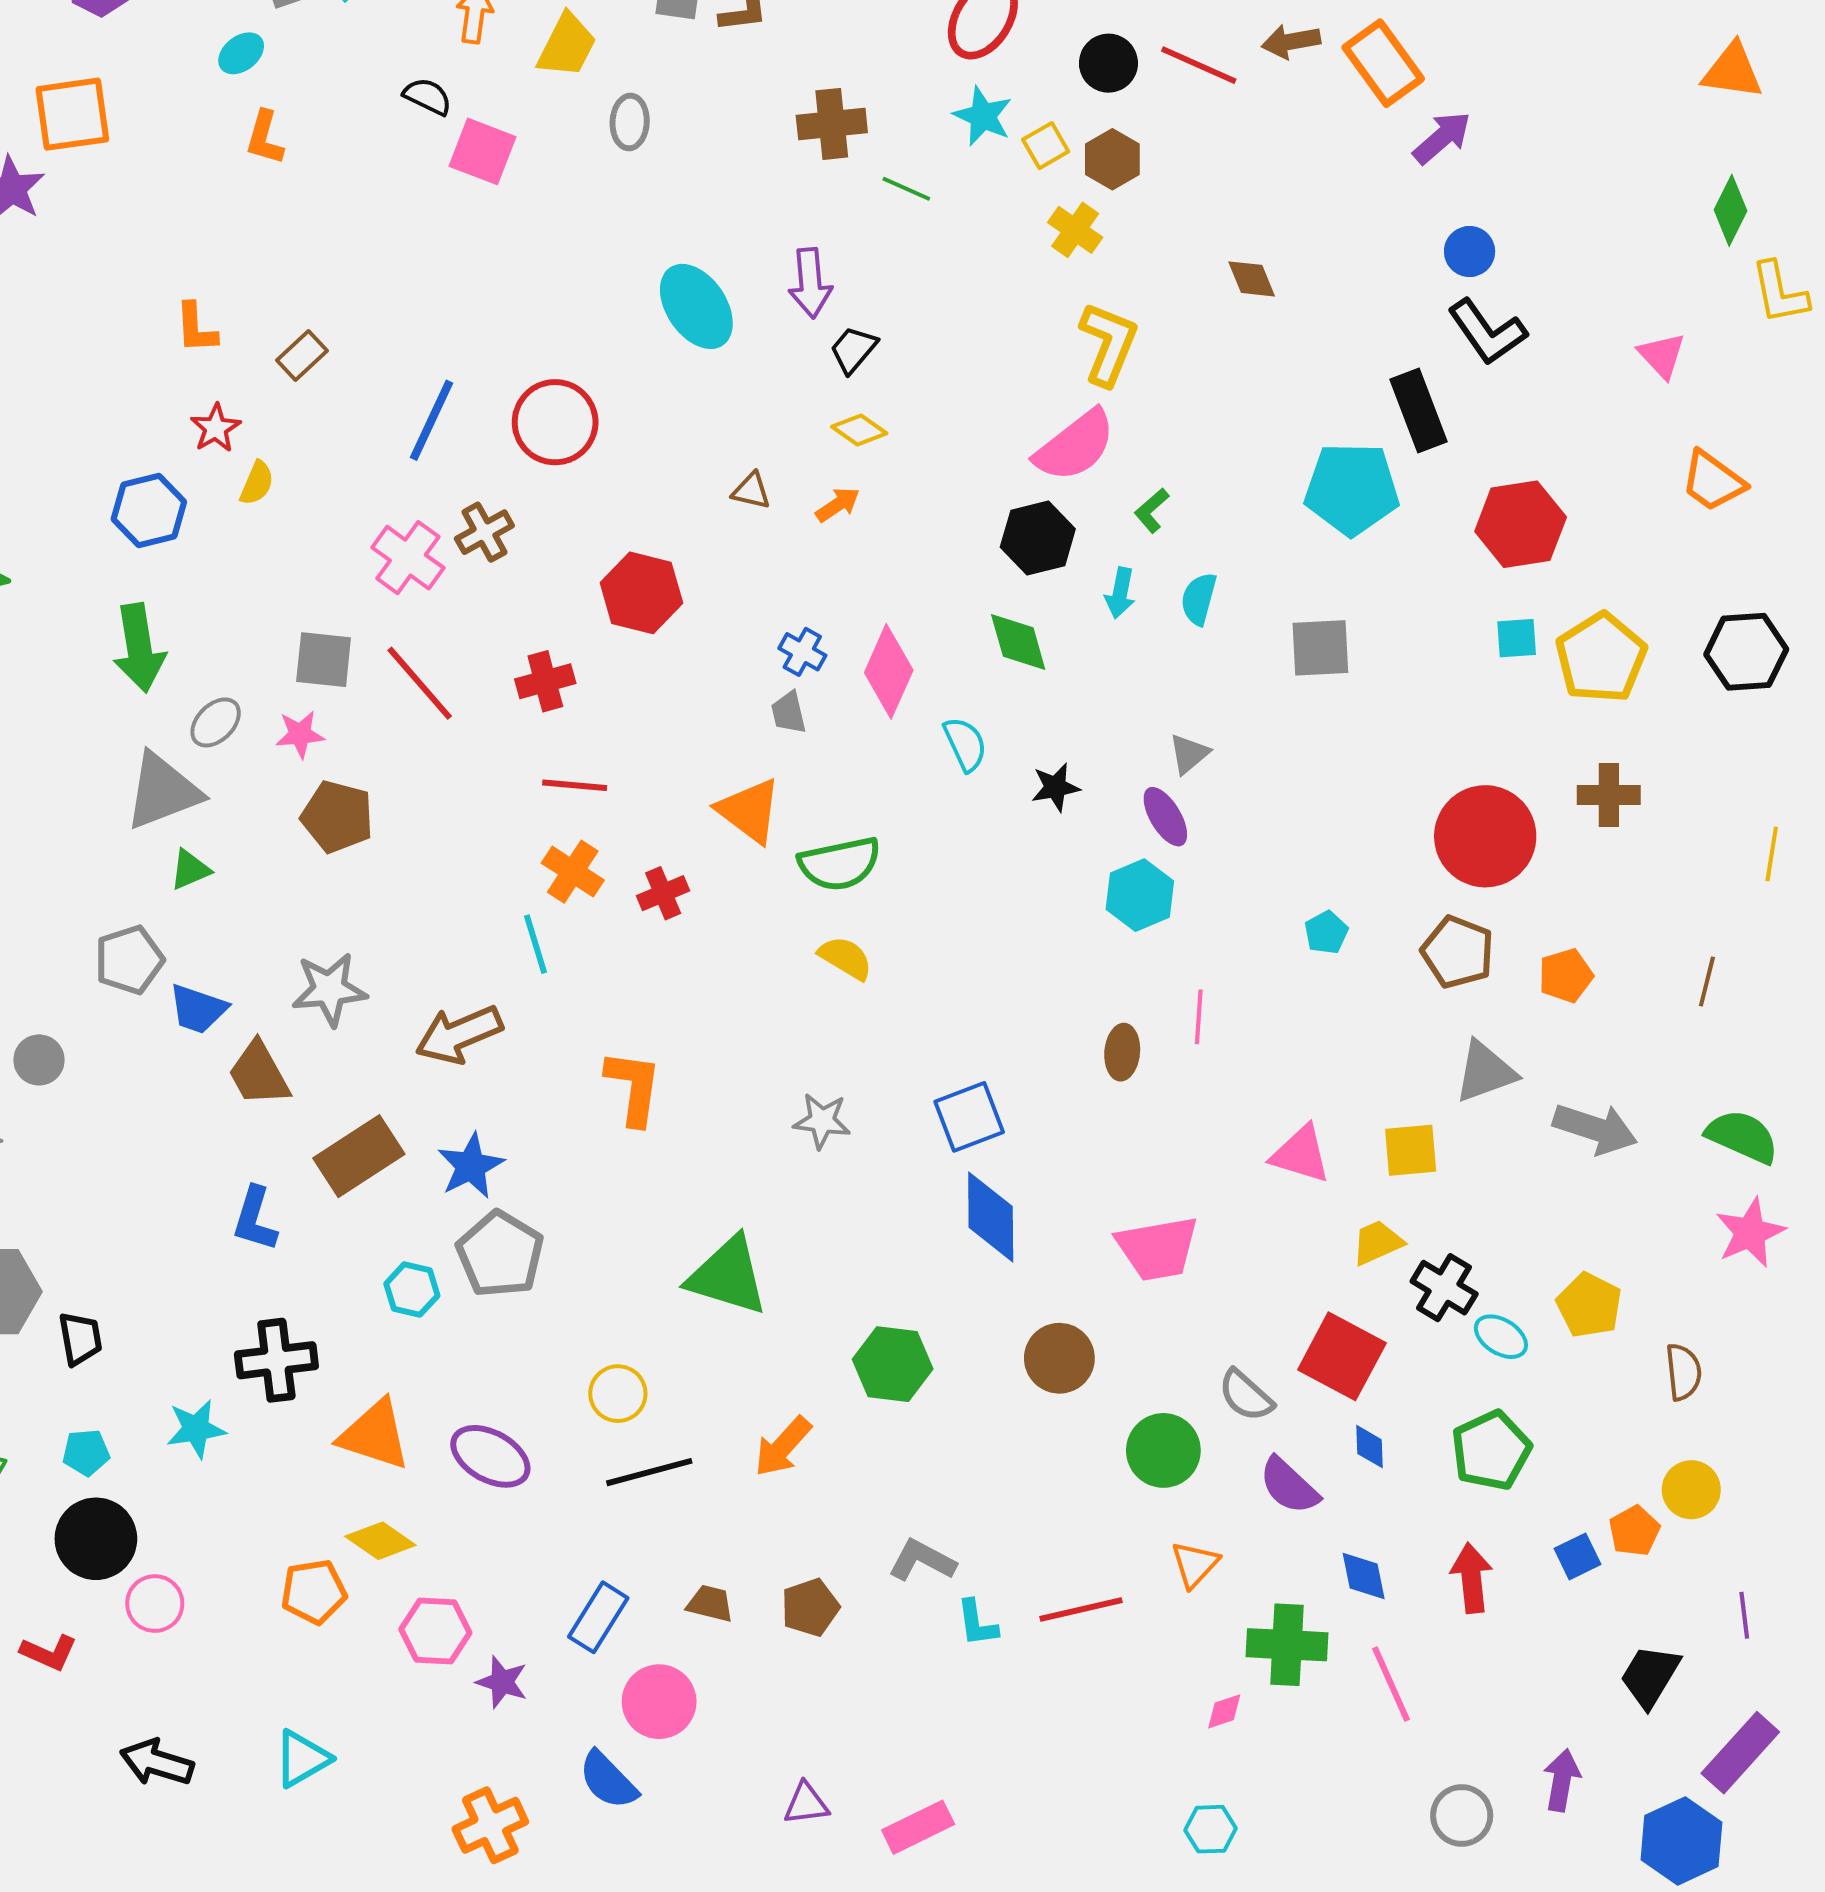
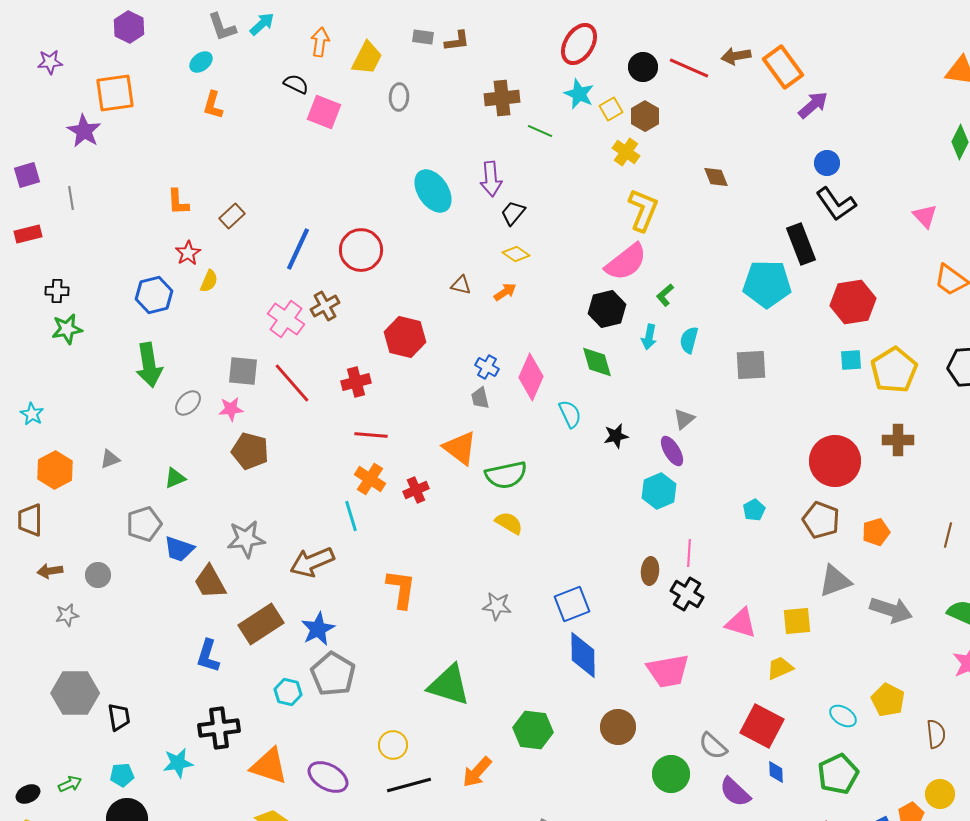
gray triangle: (163, 791) -> (110, 459), moved, size x0.5
black cross: (1444, 1288) -> (687, 594), moved

